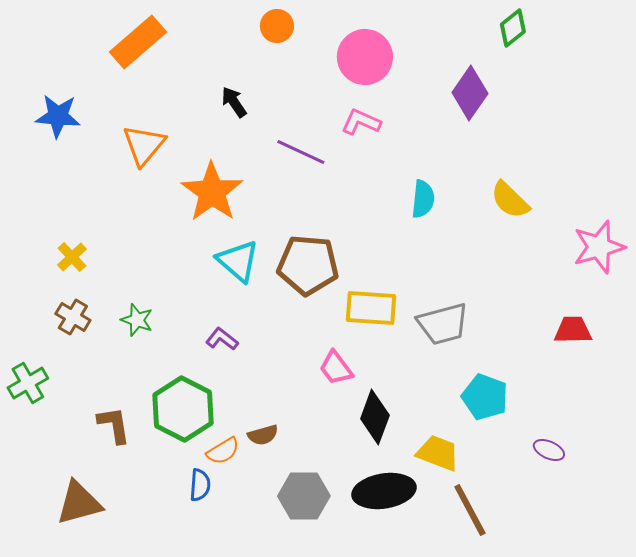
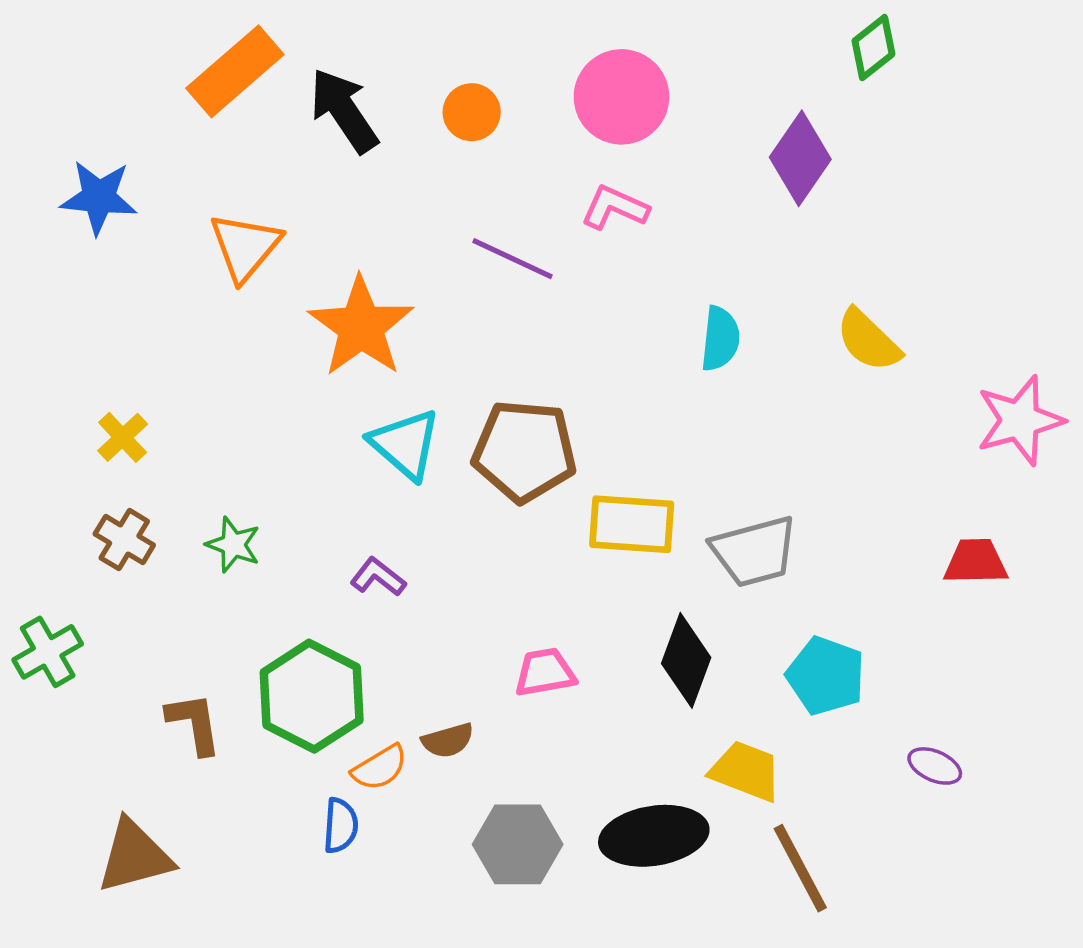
orange circle: (277, 26) -> (472, 112), moved
black arrow: (234, 102) -> (344, 110), moved, size x1.6
pink trapezoid: (336, 368) -> (545, 672), moved, turned 117
black diamond: (375, 417) -> (686, 660), moved

